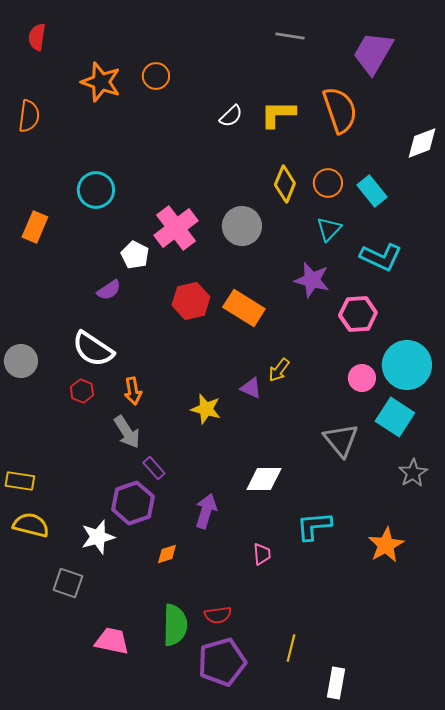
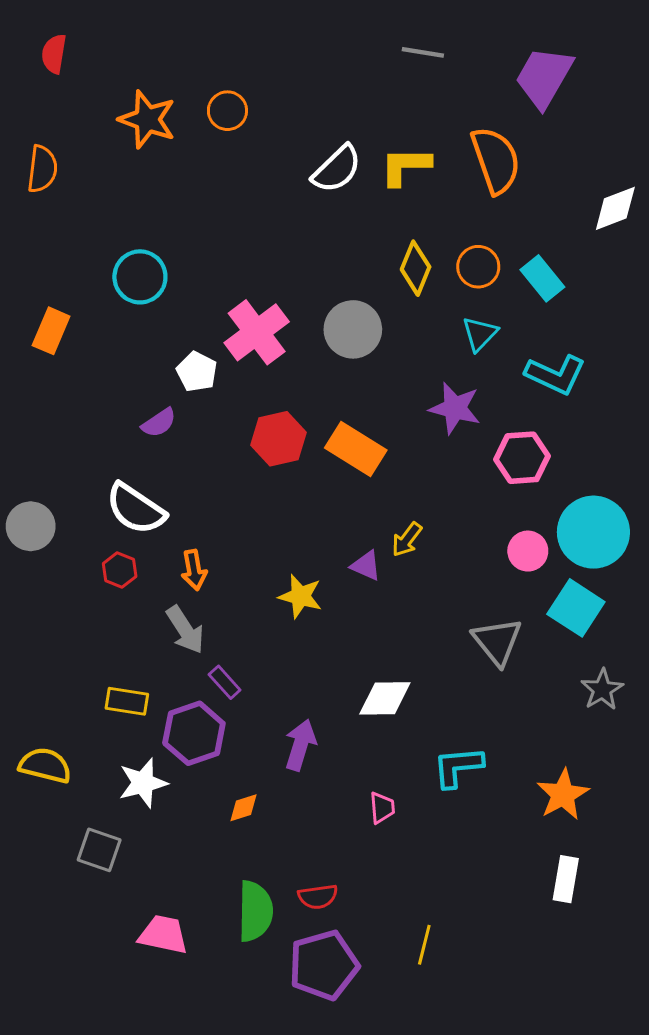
white semicircle: (231, 116) -> (337, 169), size x1.5
yellow rectangle: (20, 481) -> (127, 701), moved
white rectangle: (336, 683) -> (566, 879), moved

